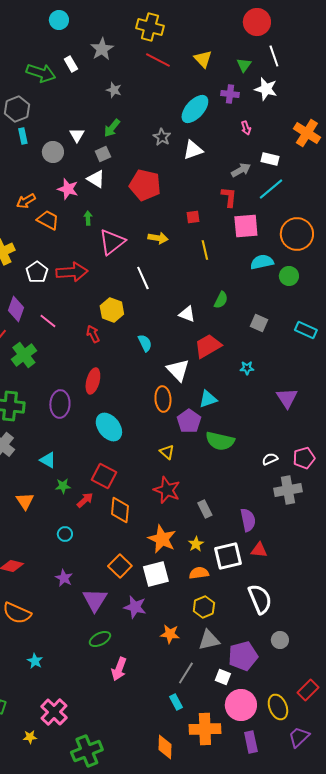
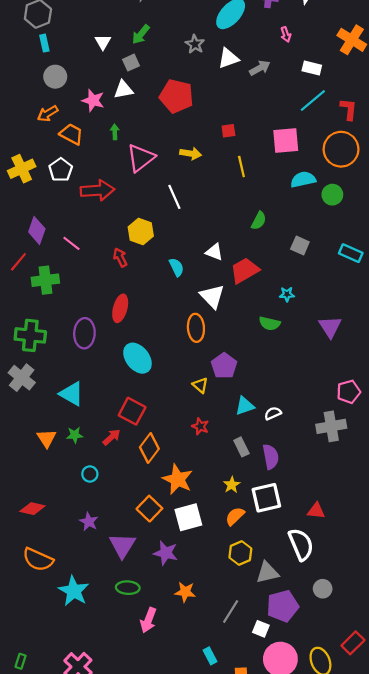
gray circle: (53, 152) -> (55, 77), moved
gray arrow: (241, 170) -> (260, 68), moved
white triangle: (96, 179) -> (123, 90), turned -42
red L-shape: (229, 197) -> (349, 109), moved
white pentagon: (37, 272) -> (61, 170), moved
white triangle: (187, 314) -> (214, 252), moved
green cross: (24, 355) -> (45, 280), turned 30
cyan triangle: (208, 399) -> (245, 406), moved
purple pentagon: (189, 421) -> (224, 366), moved
green semicircle: (220, 441) -> (270, 323), moved, size x0.7
white semicircle: (270, 459) -> (273, 413), moved
cyan triangle: (48, 460) -> (71, 394), size x1.4
green star: (63, 486) -> (75, 435), moved
red star: (167, 490) -> (200, 426), size x0.6
orange diamond: (120, 510) -> (149, 448), turned 32
purple semicircle: (248, 520) -> (271, 457), moved
orange star: (162, 539) -> (178, 479), moved
red triangle: (259, 550) -> (316, 511), moved
orange semicircle: (199, 573) -> (235, 516), turned -36
orange star: (170, 634) -> (185, 592), moved
green ellipse: (100, 639) -> (128, 588), turned 30
gray triangle: (209, 640) -> (267, 572), moved
cyan star: (35, 661) -> (74, 591), moved, size x1.8
gray line: (186, 673) -> (231, 611), moved

